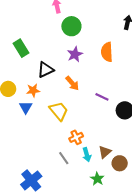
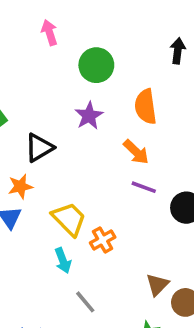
green circle: (71, 26) -> (96, 65), moved
orange arrow: (72, 83) -> (136, 152), moved
orange cross: (76, 137) -> (103, 240), moved
cyan arrow: (87, 155) -> (63, 261), moved

